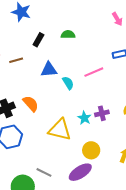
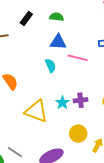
blue triangle: (49, 70) -> (58, 42), moved
pink line: (94, 72) -> (78, 58), turned 30
yellow circle: (91, 150) -> (78, 134), moved

